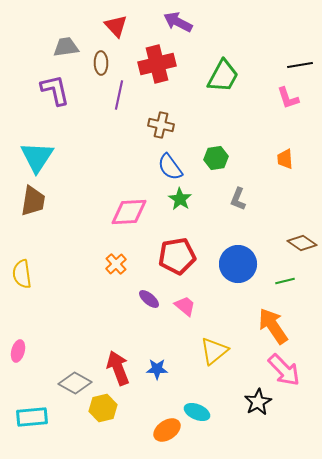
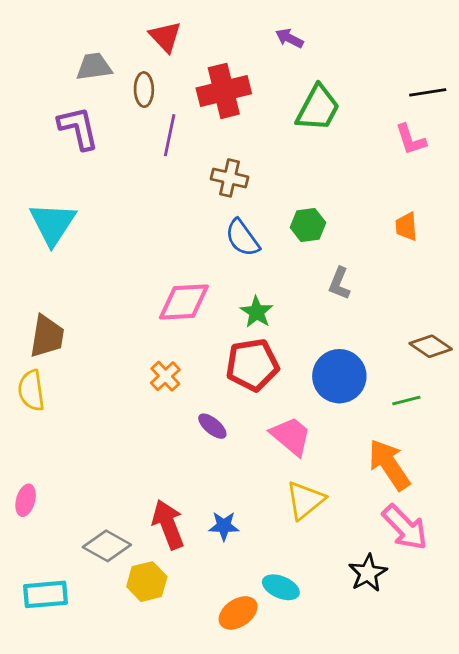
purple arrow: (178, 22) -> (289, 38), moved, size x0.7
green star: (180, 199) -> (257, 312), moved
brown trapezoid: (33, 201) -> (47, 336), moved
pink trapezoid: (185, 306) -> (291, 436), moved, size x1.4

